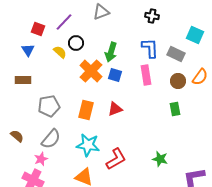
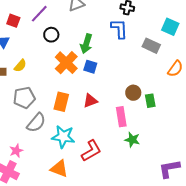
blue L-shape: (150, 48) -> (119, 29), moved
yellow semicircle: (60, 52) -> (20, 66), moved, turned 88
pink rectangle: (146, 75) -> (121, 117), moved
brown circle: (178, 81) -> (133, 93), moved
gray semicircle: (51, 139) -> (36, 123), moved
green star: (160, 159) -> (132, 140), moved

